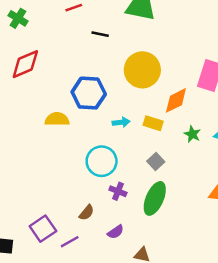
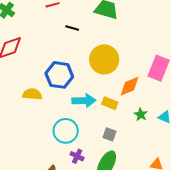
cyan arrow: (121, 122) -> (84, 101), size x1.6
gray square: (156, 161) -> (110, 134), turned -32

